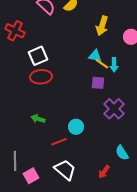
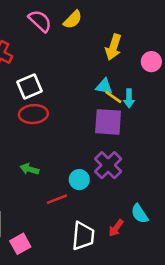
purple square: (98, 83) -> (108, 122), size x1.6
purple cross: (114, 109) -> (108, 165), moved
white trapezoid: (65, 170) -> (83, 236), moved, turned 55
red arrow: (104, 172) -> (116, 228), moved

